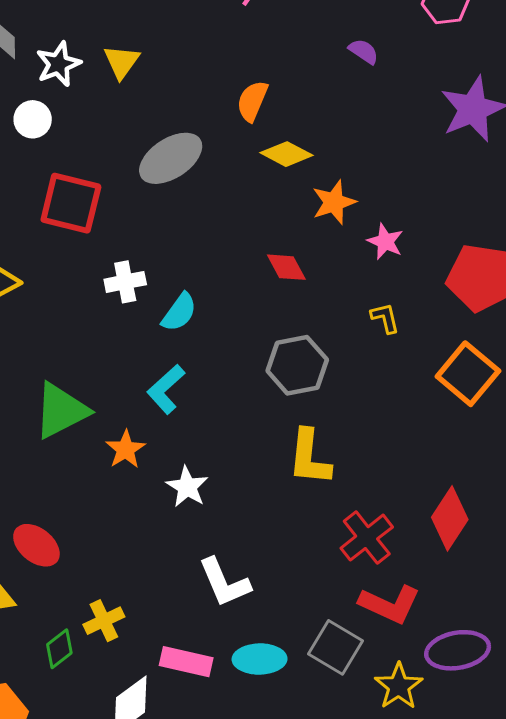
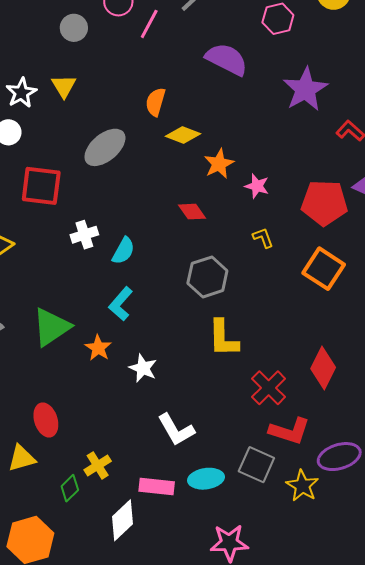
purple semicircle: (364, 51) -> (227, 59), size x2.0
red ellipse: (36, 545) -> (46, 420), turned 40

